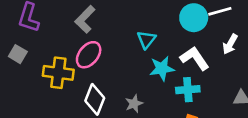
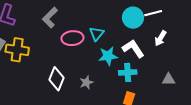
pink ellipse: (89, 55) -> (72, 38), moved, turned 45
yellow cross: (58, 73) -> (17, 50), moved

